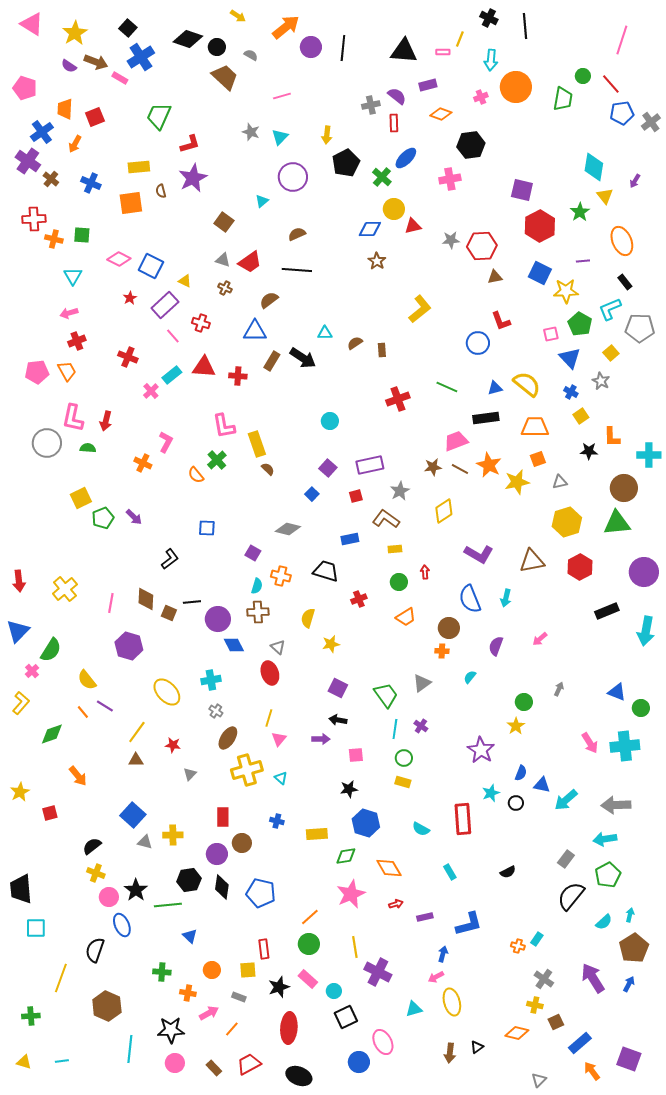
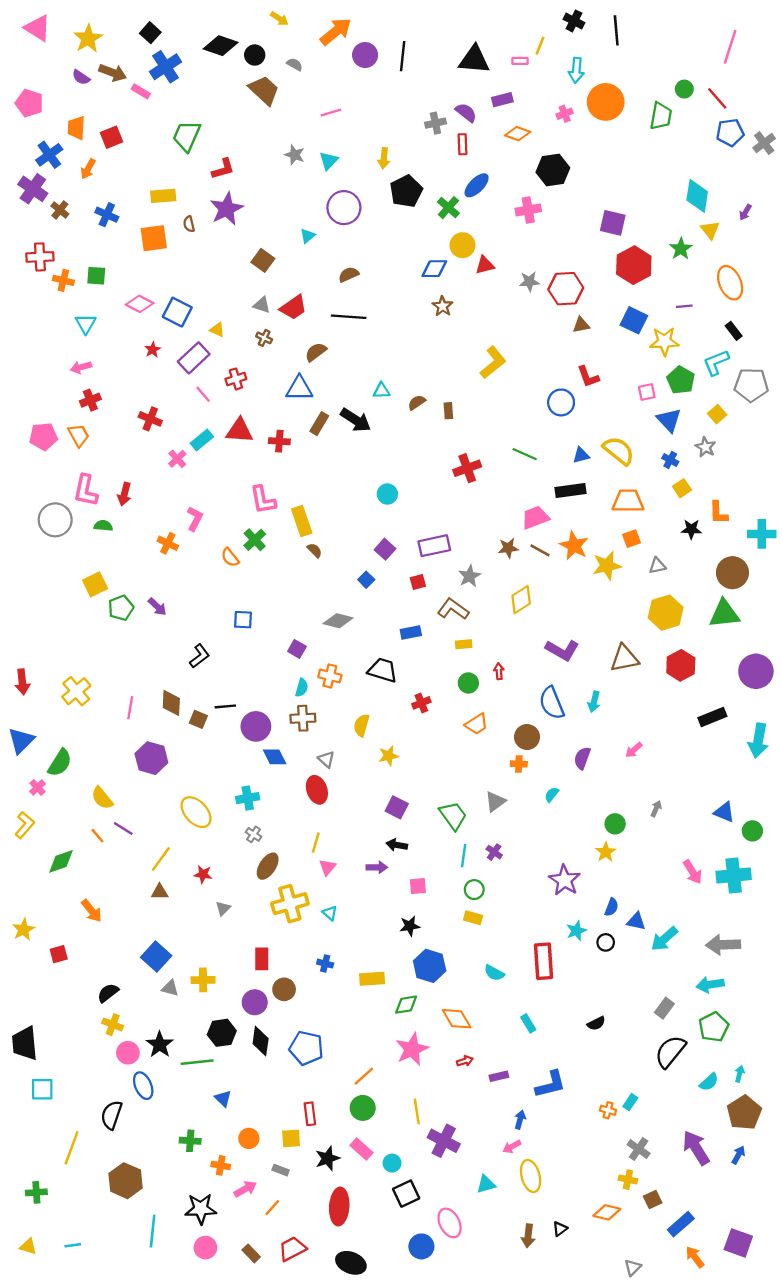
red cross: (201, 323) -> (236, 379), turned -36

